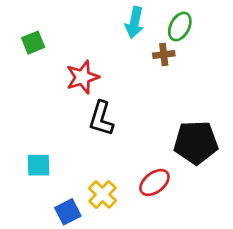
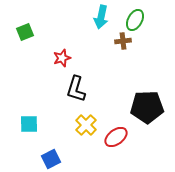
red star: (83, 77) -> (62, 58), size x0.7
yellow cross: (103, 194) -> (86, 125), moved

